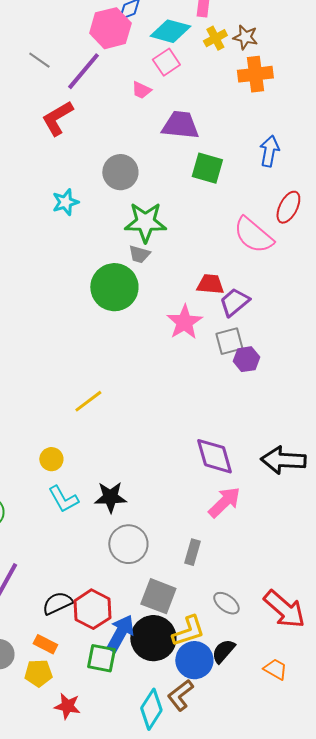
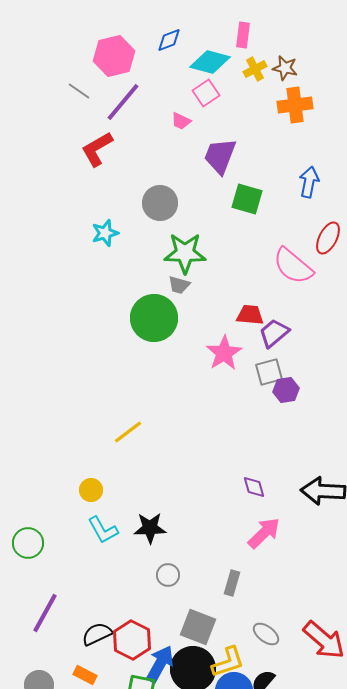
pink hexagon: (110, 28) -> (114, 56), moved
purple trapezoid: (180, 125) -> (220, 156), turned -75
purple diamond: (214, 456) -> (254, 487), size x0.6
gray circle: (128, 544) -> (168, 575), size x0.6

